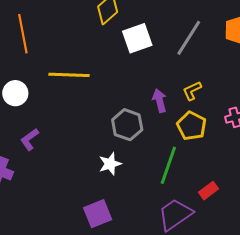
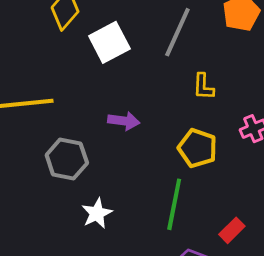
yellow L-shape: (192, 91) -> (203, 87), moved, turned -55
purple arrow: (160, 101) -> (124, 121), moved, turned 120
gray hexagon: (127, 125) -> (67, 159), moved

